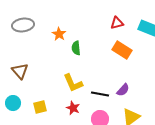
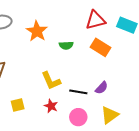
red triangle: (117, 23) -> (95, 20), size x1.5
orange star: (59, 34) -> (37, 31), size x1.5
green semicircle: (76, 48) -> (66, 45), moved, turned -88

